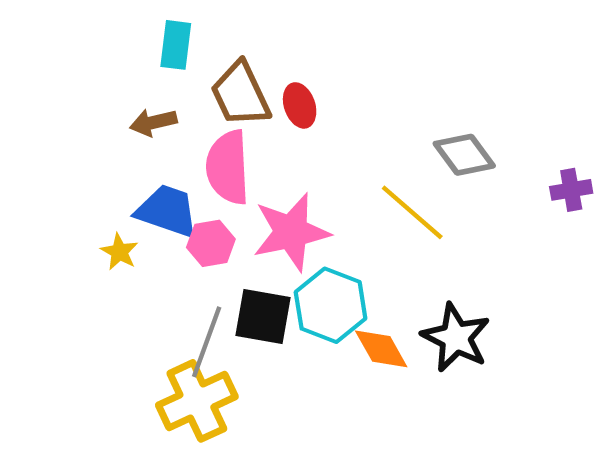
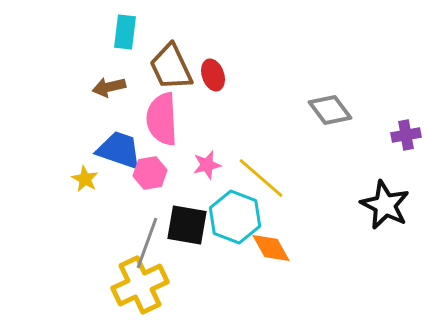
yellow line: (412, 212) -> (261, 178), moved
pink star: (291, 232) -> (207, 165), size x0.5
black star: (456, 338) -> (385, 205), moved

